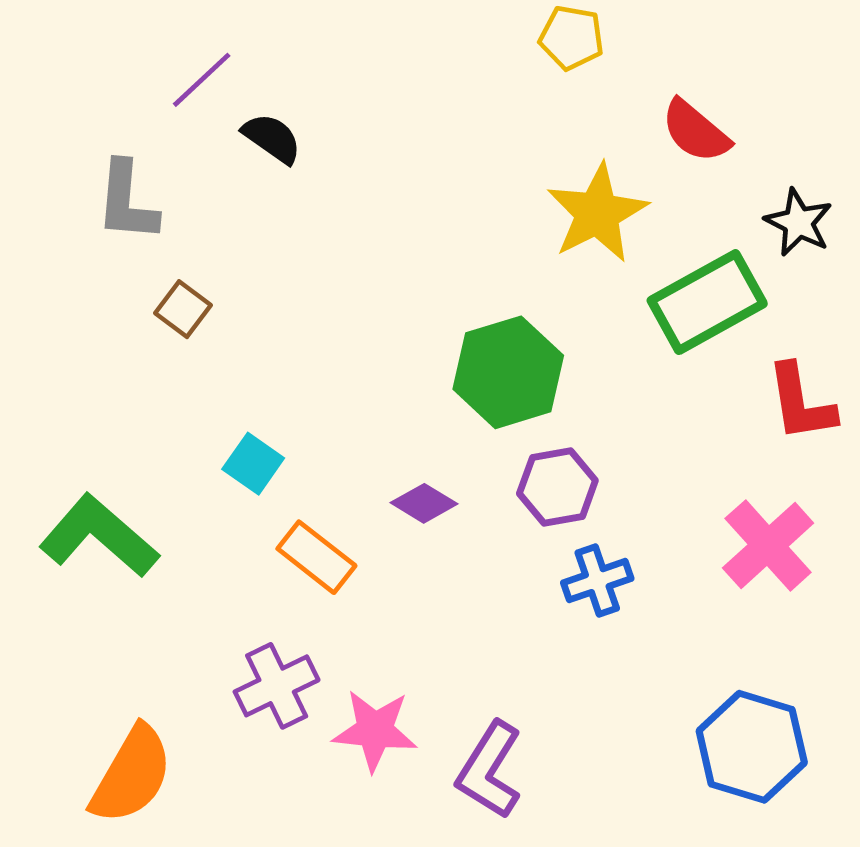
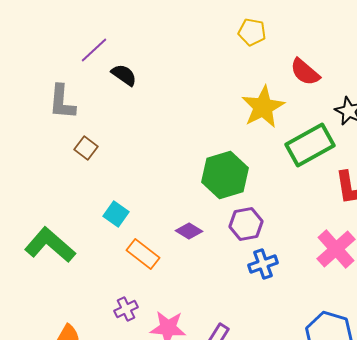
purple cross: (277, 686) -> (126, 309), size x0.7

